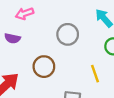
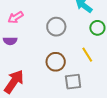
brown circle: (44, 67) -> (56, 62), moved

